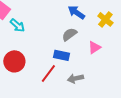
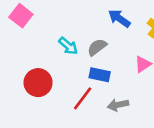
cyan arrow: (17, 25) -> (68, 46), moved
gray semicircle: (69, 34) -> (97, 47), moved

